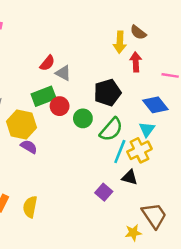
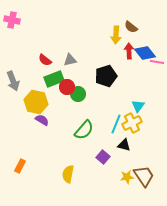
red semicircle: (47, 63) -> (45, 60), moved, turned 88
gray triangle: (63, 73) -> (70, 60), turned -40
blue diamond: (155, 105) -> (145, 53), moved
green circle: (83, 118) -> (78, 94), moved
green semicircle: (111, 129) -> (84, 130), moved
yellow semicircle: (30, 207) -> (68, 174), moved
yellow star: (133, 233) -> (127, 177), moved

